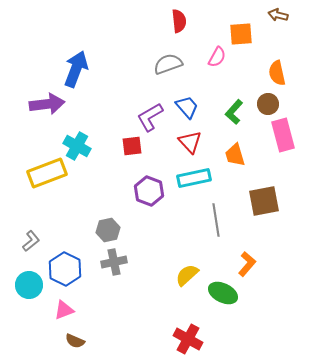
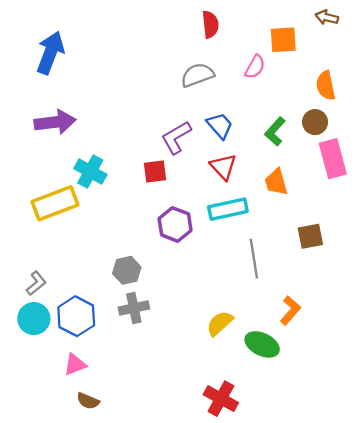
blue arrow: (76, 69) -> (50, 53), moved
brown square: (264, 201) -> (310, 236), size x0.7
cyan circle: (29, 285) -> (34, 319), moved

